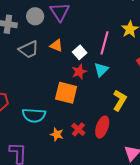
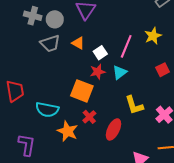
gray circle: (35, 16) -> (55, 19), moved
yellow L-shape: (120, 100) -> (134, 105), turned 125
red cross: (78, 129) -> (89, 117), moved
orange star: (57, 134) -> (68, 131), size x1.5

